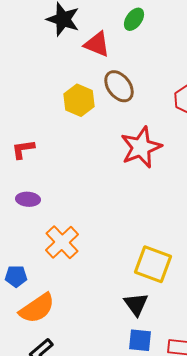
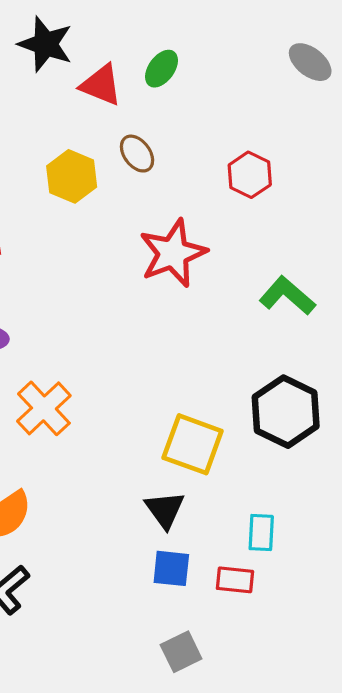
green ellipse: (134, 19) -> (162, 69), moved
brown ellipse: (119, 86) -> (137, 154), size x0.7

